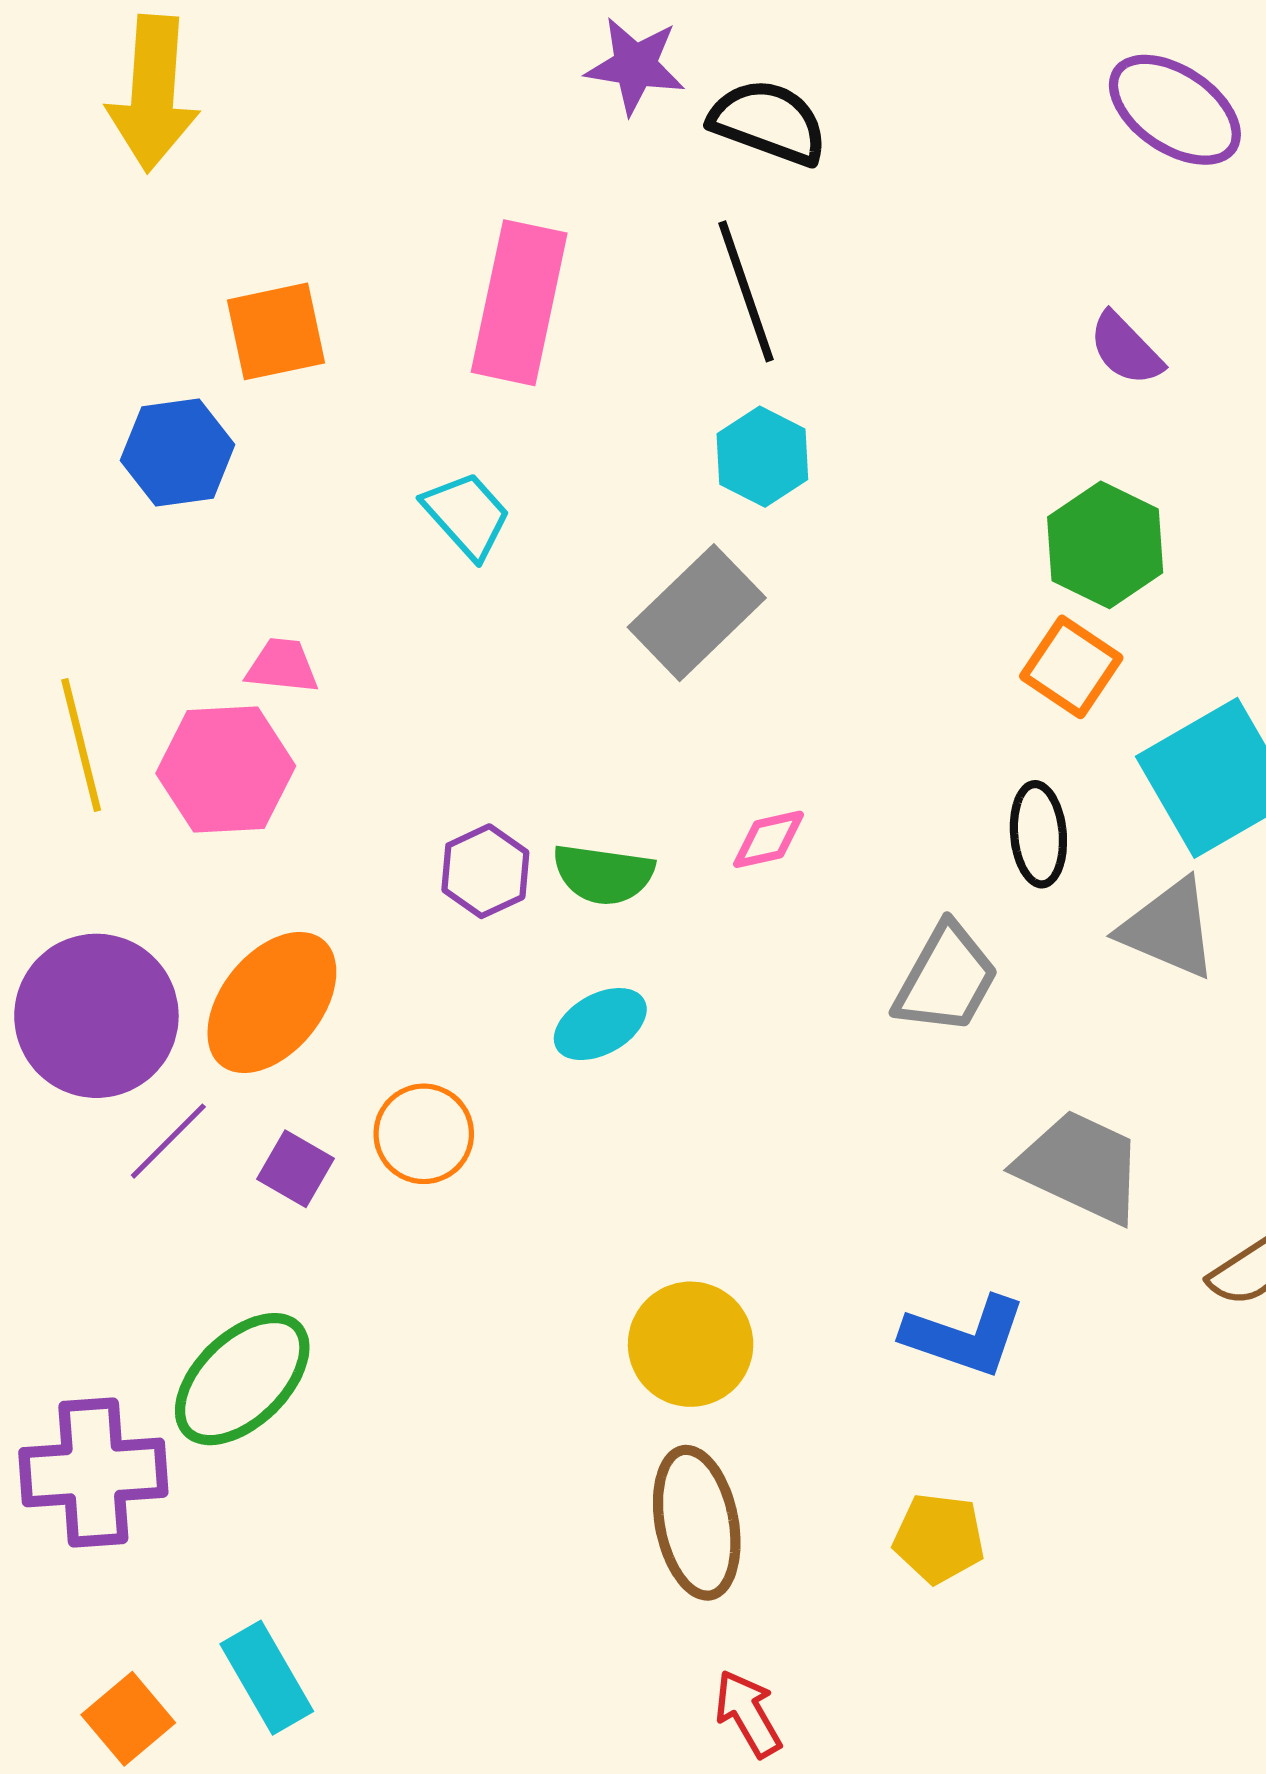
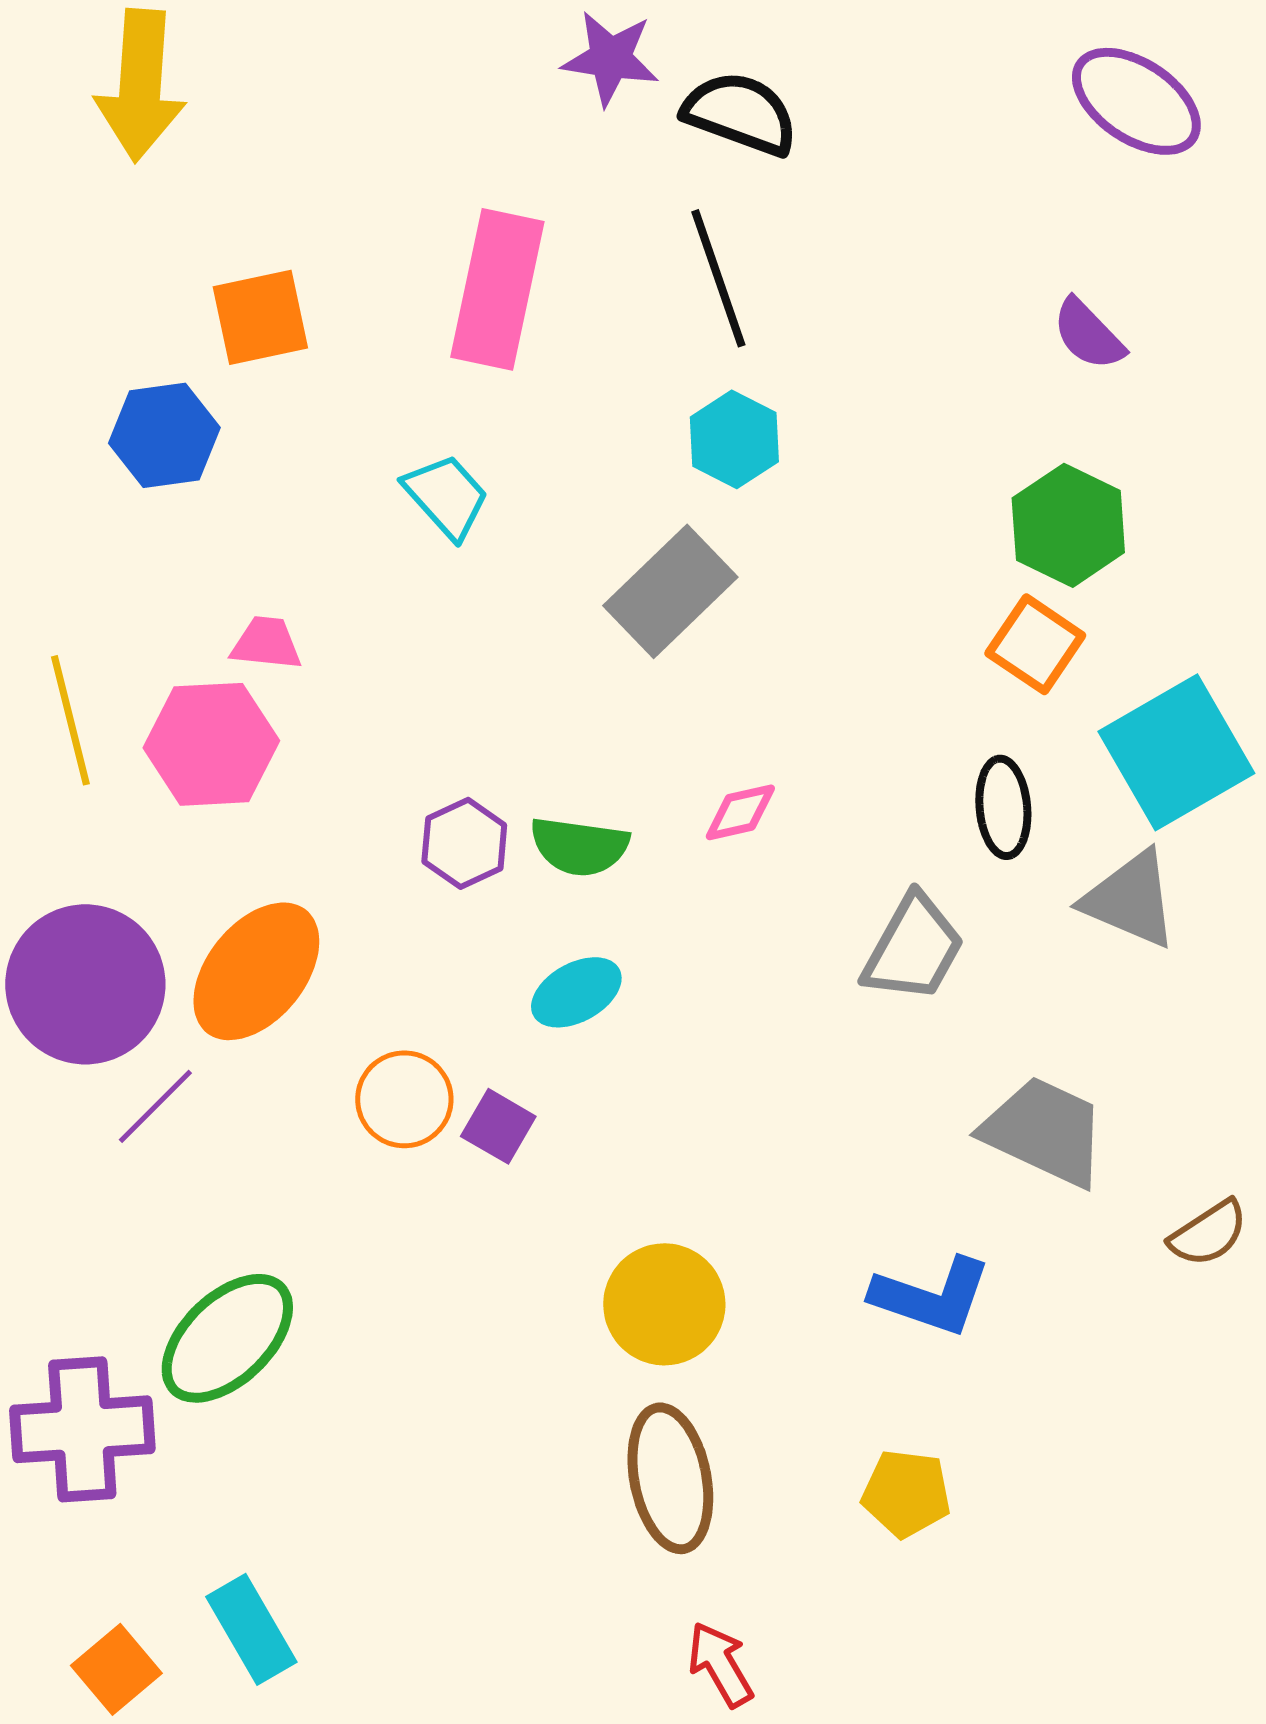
purple square: (296, 1169) -> (498, 1126), moved

